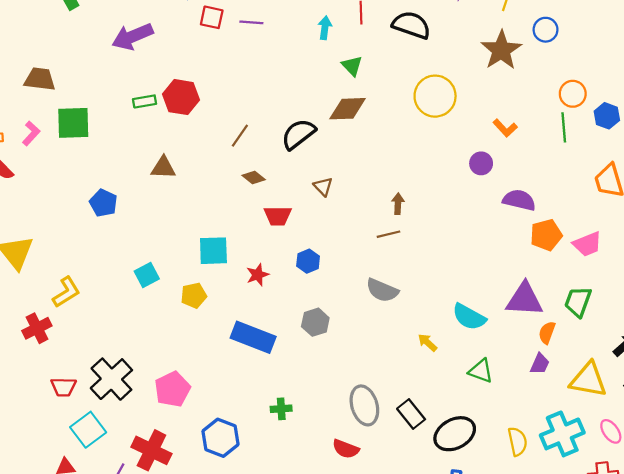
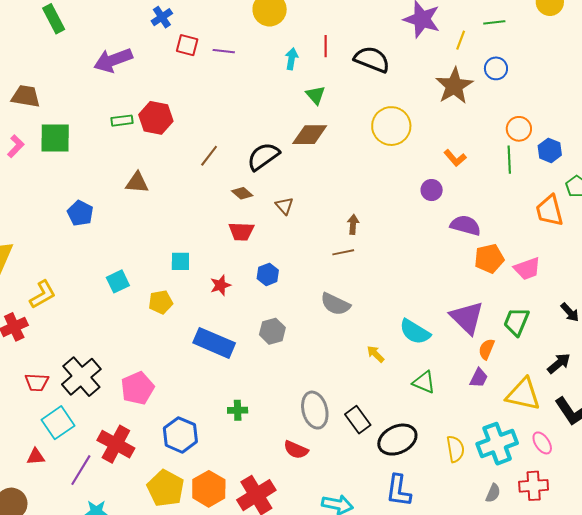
brown diamond: (254, 177) -> (242, 193), moved
cyan square: (213, 251) -> (180, 261), size x0.7
purple triangle: (524, 299) -> (467, 318), turned 39

